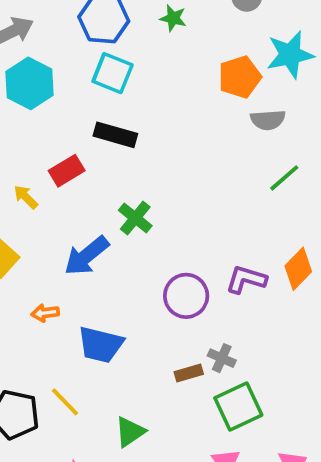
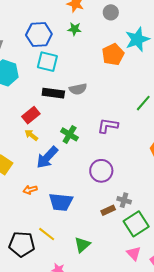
gray semicircle: (268, 120) -> (78, 89), moved
yellow arrow: (26, 197) -> (31, 135), moved
purple L-shape: (246, 279) -> (108, 126), moved

